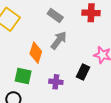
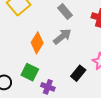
green square: (23, 76) -> (30, 72), moved
purple cross: (56, 82) -> (48, 87), moved

